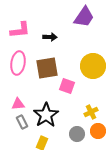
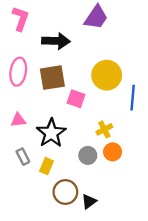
pink L-shape: (20, 30) -> (21, 19), moved, turned -65
black arrow: (50, 37) -> (56, 41), size x1.6
gray rectangle: (22, 122) -> (23, 157), moved

